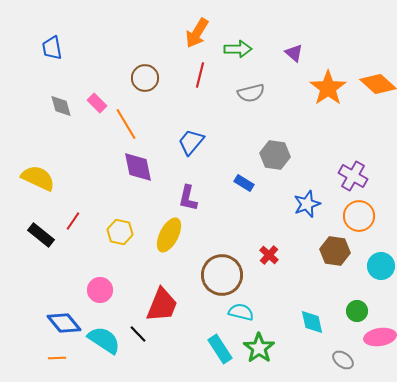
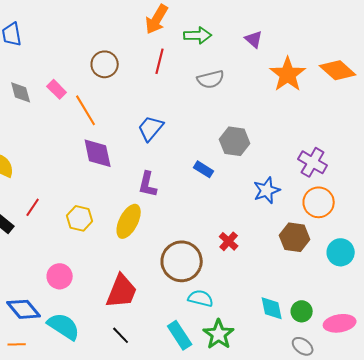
green circle: (357, 311) -> (302, 311), moved
black line: (138, 334) -> (121, 335), moved

